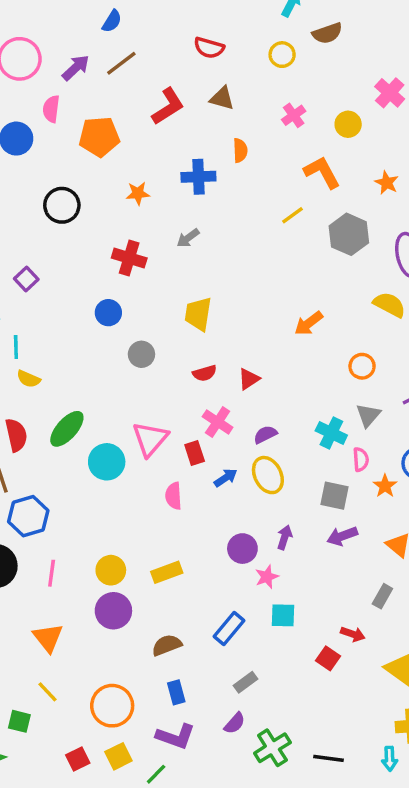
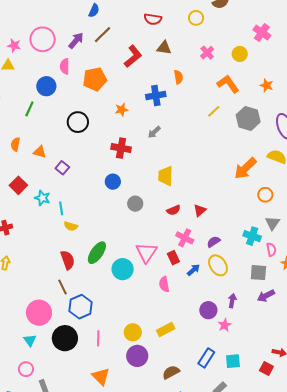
orange arrow: (309, 323) -> (245, 168), moved, size x1.4
cyan square: (283, 615) -> (233, 361), moved

